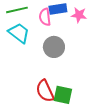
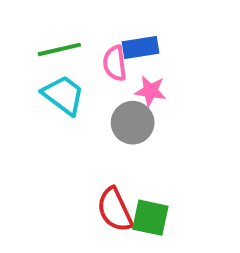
pink star: (79, 15) -> (150, 91), moved

